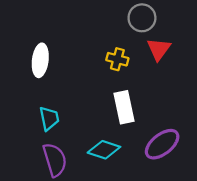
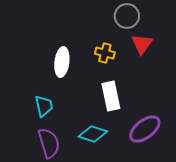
white ellipse: (40, 60) -> (62, 62), moved

